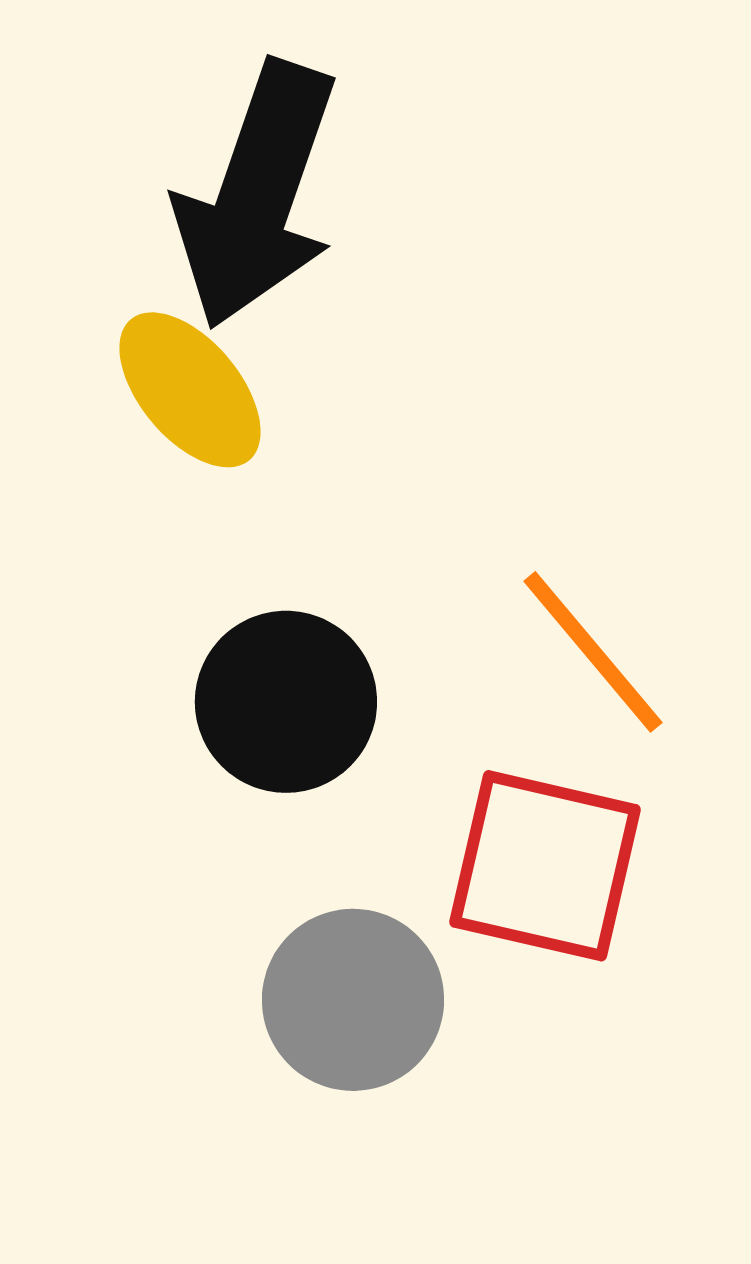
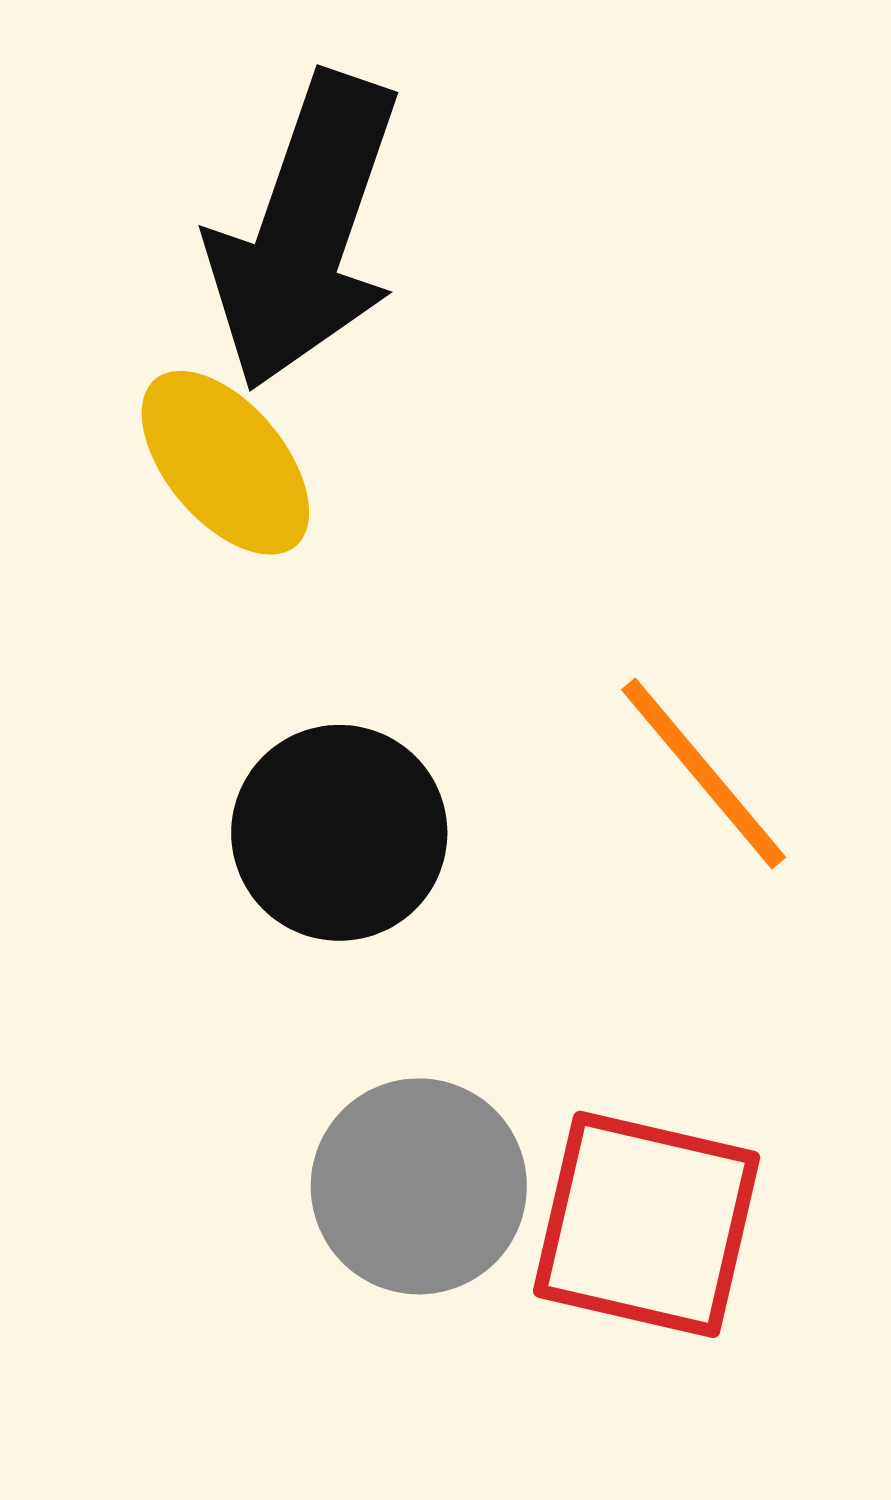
red square: (545, 866) -> (647, 1224), moved

